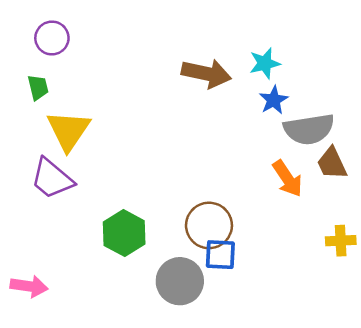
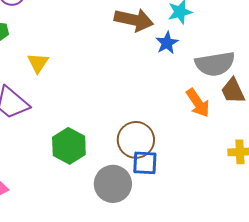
blue star: (274, 100) -> (167, 43), moved
yellow triangle: (68, 130) -> (38, 63), moved, size x0.6

